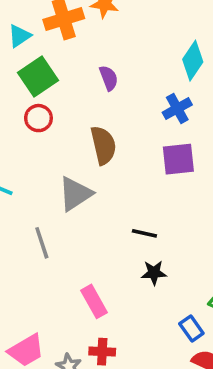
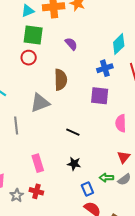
green square: (38, 76) -> (33, 35), turned 30
purple semicircle: (109, 78) -> (71, 44), turned -32
black star: (154, 273) -> (74, 164), moved

